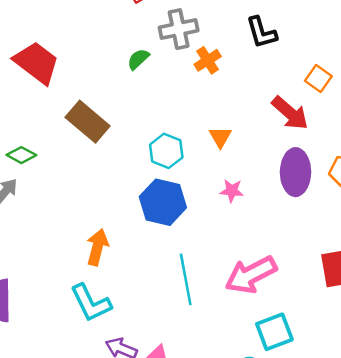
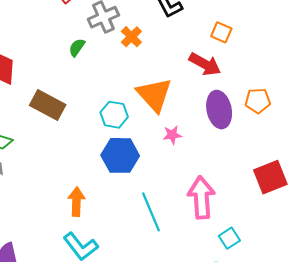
orange triangle: (220, 137) -> (154, 95), size x2.0
pink arrow: (251, 275) -> (201, 198), turned 126
cyan square: (274, 332) -> (229, 238), size x0.7

